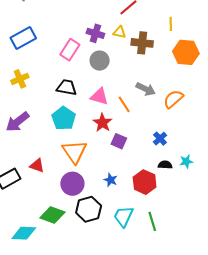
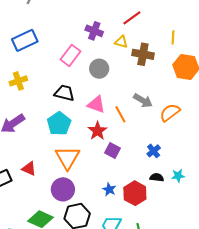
purple cross: (95, 33) -> (94, 31), moved
blue star: (111, 180) -> (109, 189), moved

